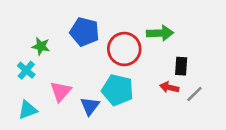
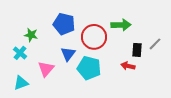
gray line: (194, 94) -> (155, 44), moved
blue triangle: (90, 106) -> (68, 54), moved

